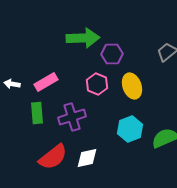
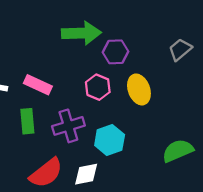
pink rectangle: (46, 82) -> (38, 85), turned 55
cyan hexagon: (130, 129) -> (110, 140), moved

